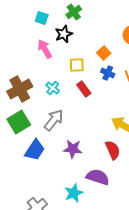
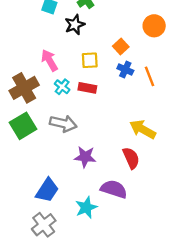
pink arrow: (45, 49) -> (49, 60), moved
red rectangle: (84, 89) -> (87, 88), moved, turned -42
gray arrow: (54, 120) -> (63, 124), turned 65
blue trapezoid: (35, 150) -> (47, 190), moved

